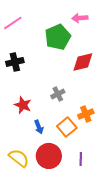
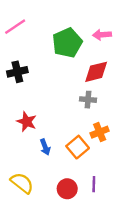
pink arrow: (80, 18) -> (102, 35), moved
gray cross: (58, 94) -> (88, 100), moved, turned 32
red circle: (49, 156) -> (67, 189), moved, size x0.7

